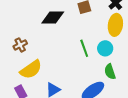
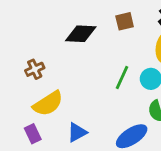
green line: (84, 48) -> (122, 78), turned 42

